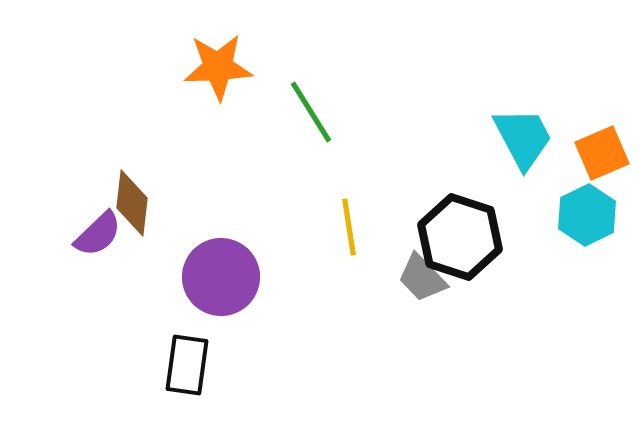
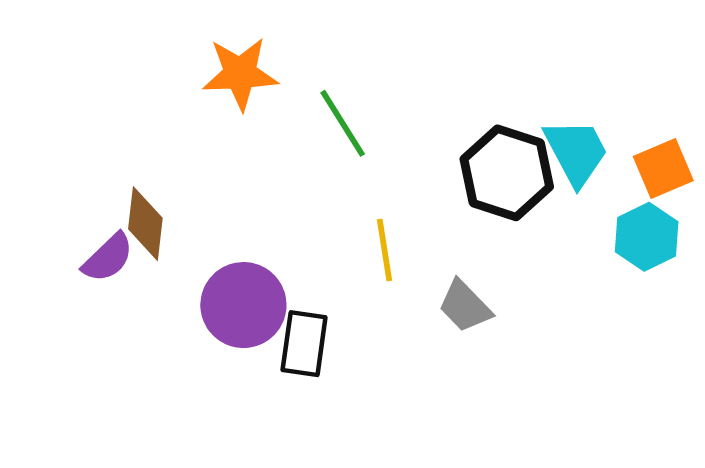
black hexagon: (460, 237) -> (507, 173), moved
black rectangle: (187, 365) -> (304, 344), moved

